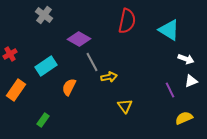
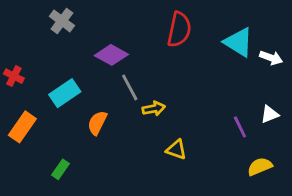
red cross: (10, 54) -> (14, 76), turned -32
white arrow: (186, 59) -> (271, 58), moved
yellow triangle: (125, 106) -> (176, 150), turned -35

